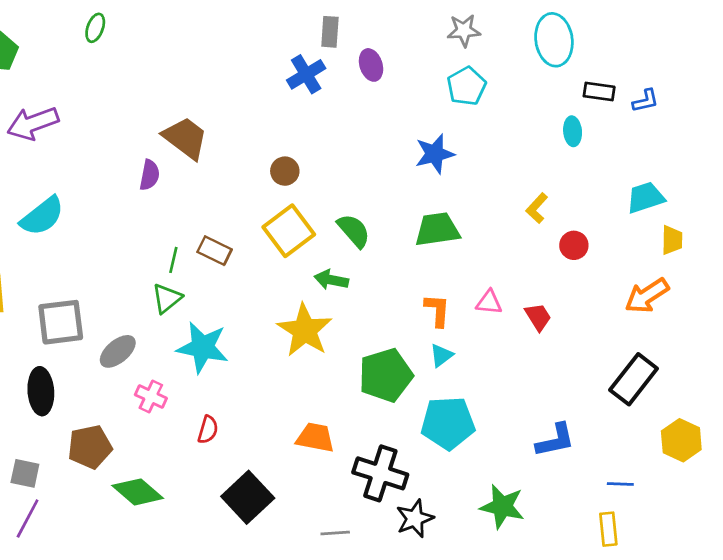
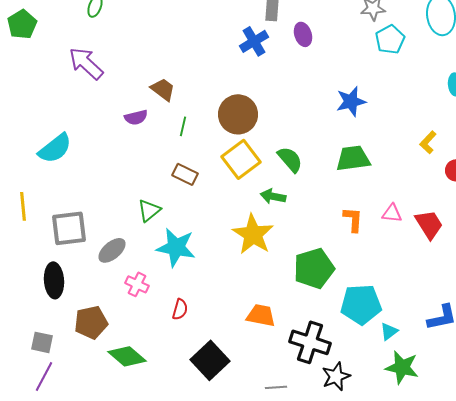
cyan pentagon: (466, 86) -> (390, 39), moved
purple arrow: (33, 123) -> (86, 63), moved, turned 63
brown trapezoid: (185, 138) -> (163, 89), size x0.7
brown circle: (285, 171) -> (238, 114), size x1.8
purple semicircle: (150, 175) -> (136, 117), turned 65
green line: (173, 260) -> (183, 126), moved
red trapezoid: (538, 317) -> (429, 224), size x1.4
cyan triangle: (441, 355) -> (389, 331), moved

